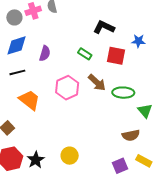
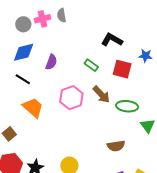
black line: (17, 72) -> (23, 79), turned 42
brown semicircle: (131, 135) -> (116, 146), moved

